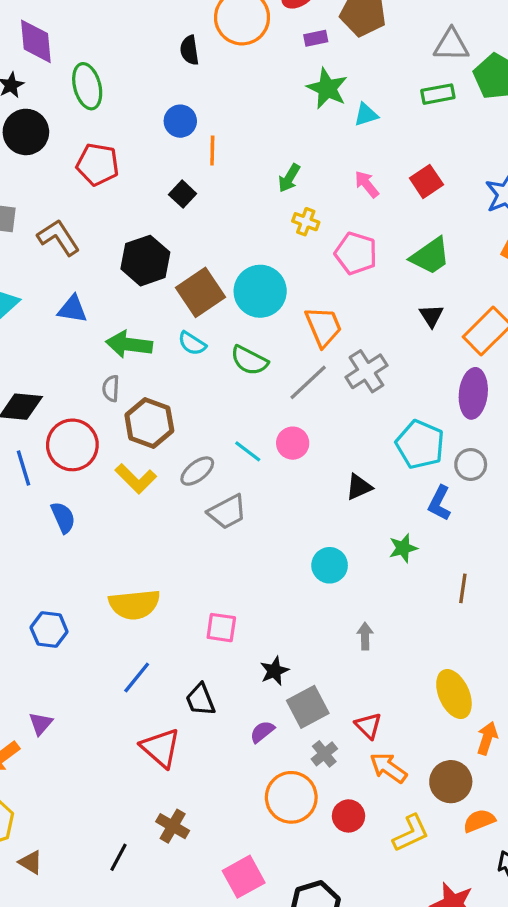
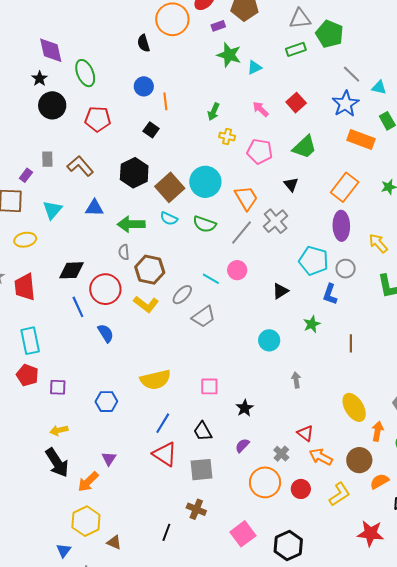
black triangle: (431, 316) -> (291, 184), moved
gray square: (308, 707) -> (201, 470), moved, turned 30
red triangle: (161, 748) -> (165, 454), moved

